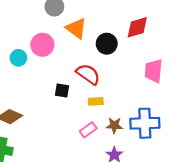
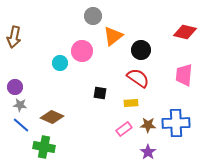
red diamond: (137, 27) -> (185, 32), moved, turned 30
orange triangle: (76, 28) -> (113, 36), turned 45
red semicircle: (88, 74) -> (138, 78), moved

